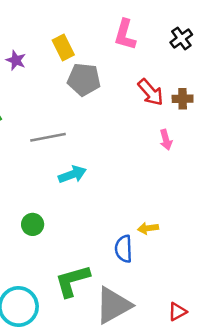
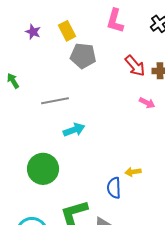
purple star: (16, 60) -> (33, 32), moved
pink arrow: (166, 140) -> (147, 103), turned -49
green circle: (33, 224) -> (43, 169), size x1.8

